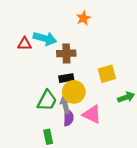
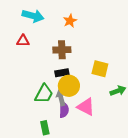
orange star: (83, 18) -> (70, 21), moved
cyan arrow: (45, 38) -> (33, 16), moved
yellow square: (107, 74) -> (100, 69), turned 30

